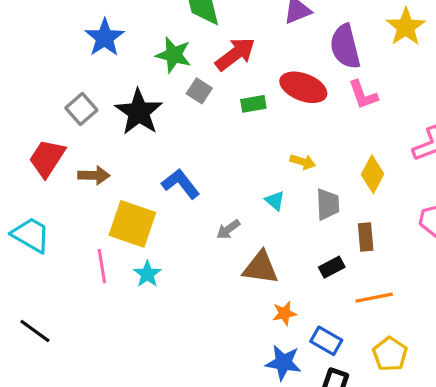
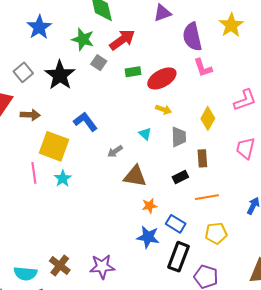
red ellipse: (303, 87) -> (162, 78), moved, turned -52
yellow pentagon: (390, 354) -> (216, 233), turned 30

